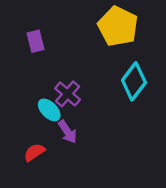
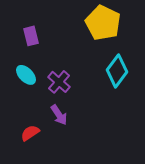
cyan ellipse: (49, 110) -> (26, 75), moved

